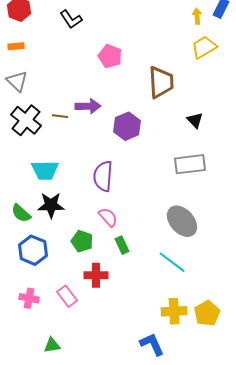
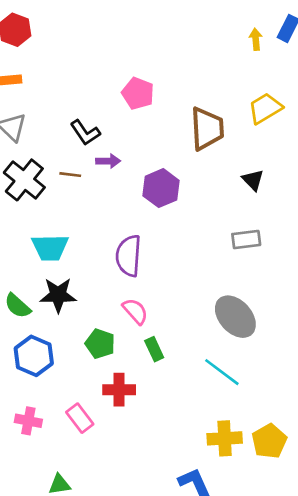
black L-shape: (71, 19) -> (85, 133), moved
yellow trapezoid: (204, 47) -> (265, 108), moved
purple arrow: (88, 106) -> (108, 161), size x0.7
gray rectangle: (190, 164) -> (246, 240), size x0.7

